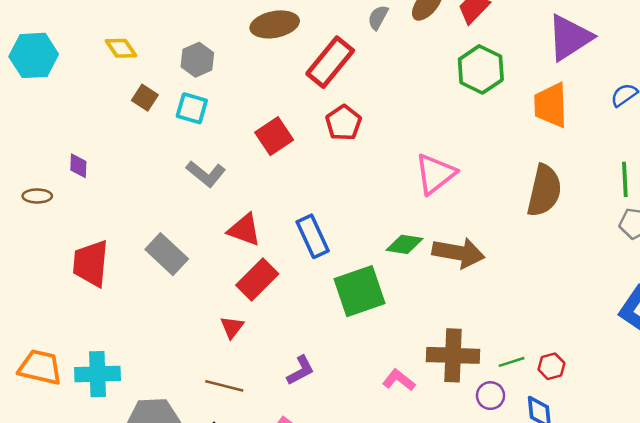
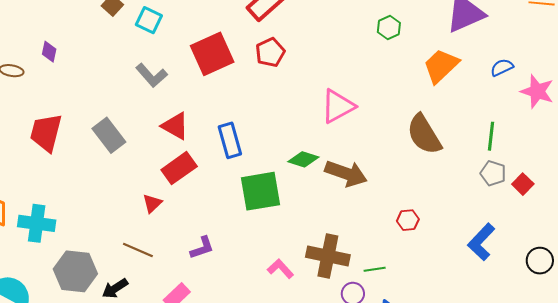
green hexagon: (481, 69) -> (389, 28), size x0.6
orange trapezoid: (551, 105) -> (441, 66), turned 39
red square: (274, 136) -> (212, 54), size x1.4
brown semicircle: (544, 191) -> (424, 134), turned 126
red hexagon: (551, 366) -> (408, 220), moved

